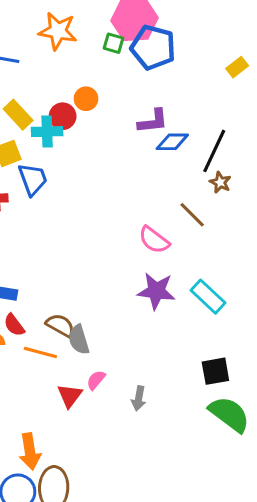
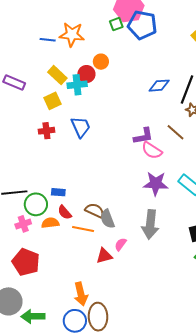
orange star: (58, 31) -> (72, 35), moved
green square: (113, 43) -> (116, 24), turned -32
purple L-shape: (153, 121) -> (143, 136), moved
blue trapezoid: (33, 179) -> (81, 127), moved
red triangle: (70, 396) -> (104, 256), turned 42
gray arrow: (139, 398) -> (150, 224), moved, size x1.8

